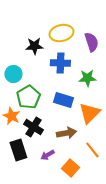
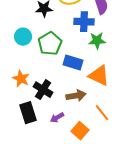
blue cross: (60, 63) -> (84, 22), moved
green pentagon: (28, 97) -> (50, 44), moved
orange triangle: (89, 113) -> (99, 76), turned -50

